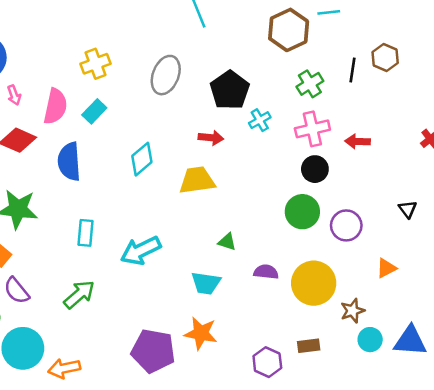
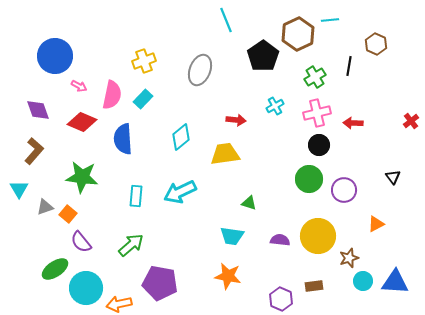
brown hexagon: (385, 57) -> (376, 44), moved
black pentagon: (230, 90) -> (263, 56), moved
pink arrow: (14, 95) -> (79, 86), turned -42
cyan arrow: (141, 251) -> (180, 192), moved
purple semicircle: (266, 272) -> (280, 240), moved
purple pentagon: (153, 351) -> (160, 283), moved

